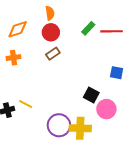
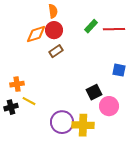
orange diamond: (18, 29) -> (36, 34), moved
orange cross: (14, 58) -> (17, 84), moved
black square: (91, 95) -> (94, 92), turned 35

